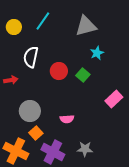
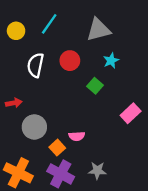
red circle: (59, 71) -> (70, 61), moved
red arrow: (11, 80) -> (14, 103), moved
orange square: (36, 133) -> (57, 148), moved

